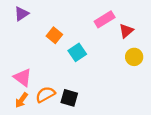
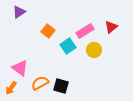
pink rectangle: (105, 19) -> (85, 31), moved
yellow circle: (134, 57) -> (94, 50), moved
orange arrow: (21, 100) -> (11, 88), moved

